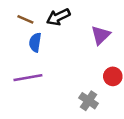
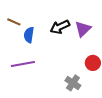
black arrow: (58, 17) -> (60, 27), moved
brown line: (25, 19) -> (14, 22), moved

